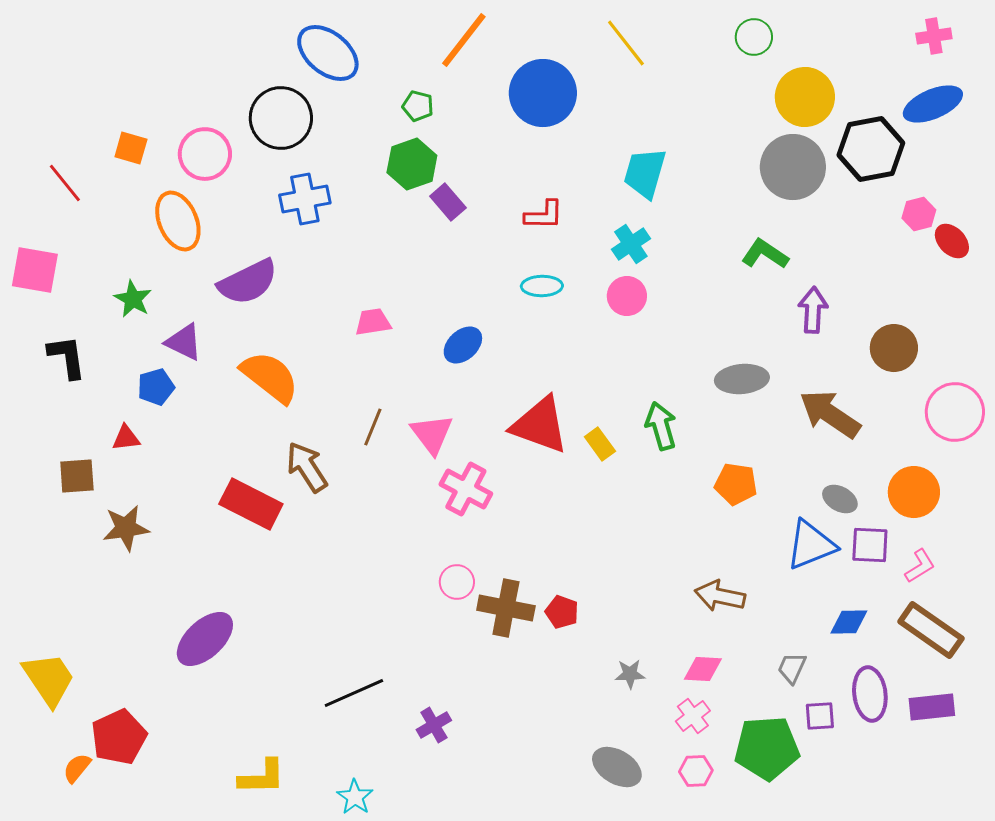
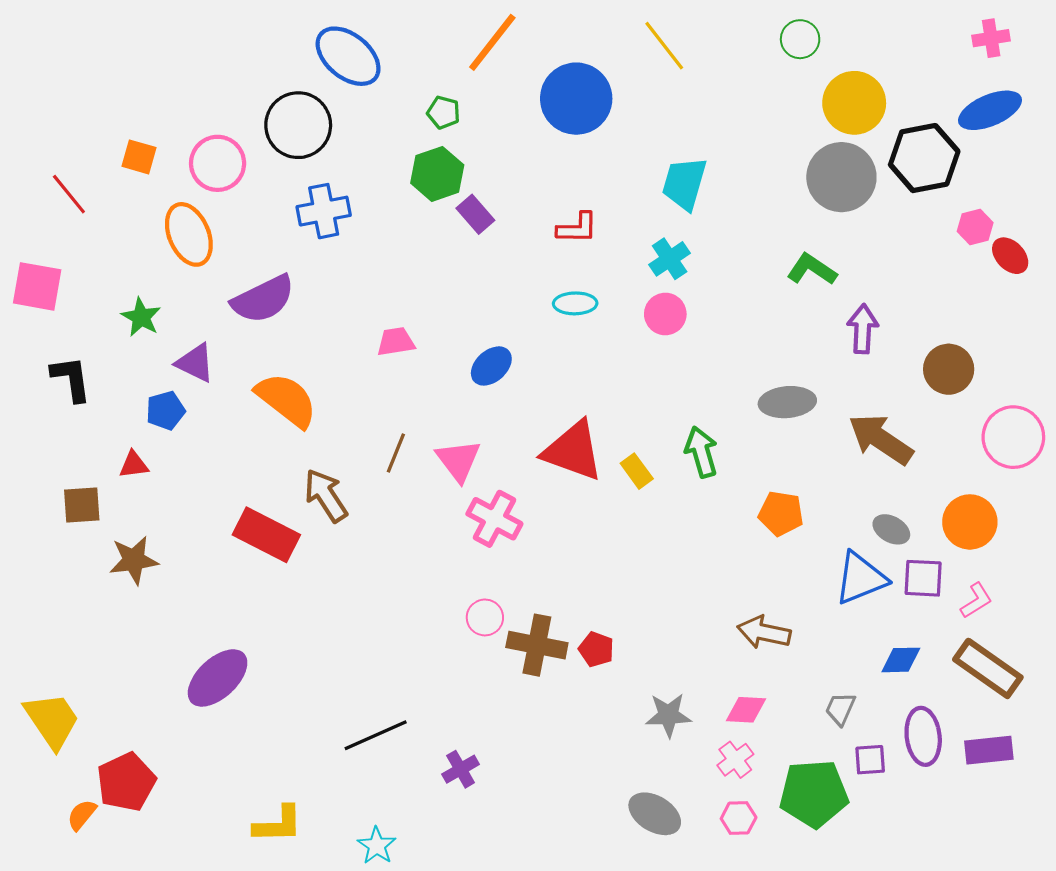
gray star: (630, 674) -> (668, 715), size x1.4

